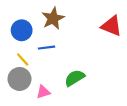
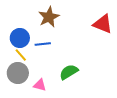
blue circle: (22, 30) -> (20, 38), moved
pink triangle: (43, 92) -> (40, 85), turned 32

